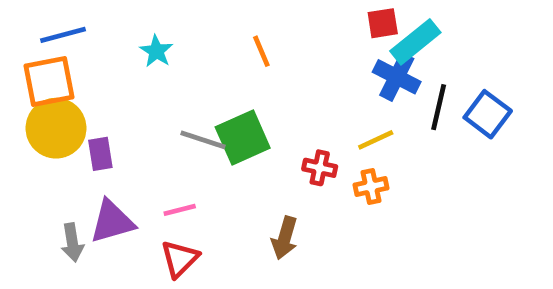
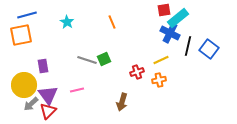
yellow circle: (56, 128) -> (24, 85), moved
green square: (243, 138) -> (104, 59), size x0.6
red cross: (320, 168) -> (137, 72), turned -32
purple triangle: (112, 221) -> (48, 95), turned -50
gray arrow: (72, 242) -> (31, 104), turned 56
red triangle: (180, 259) -> (48, 111), moved

